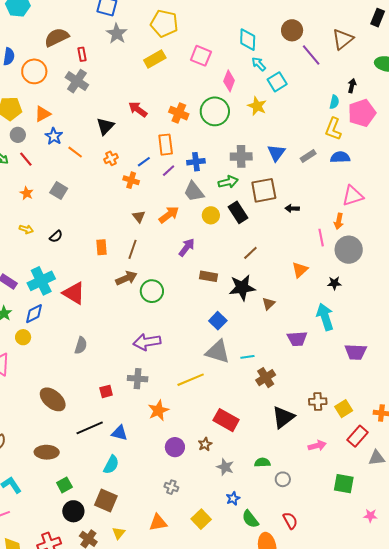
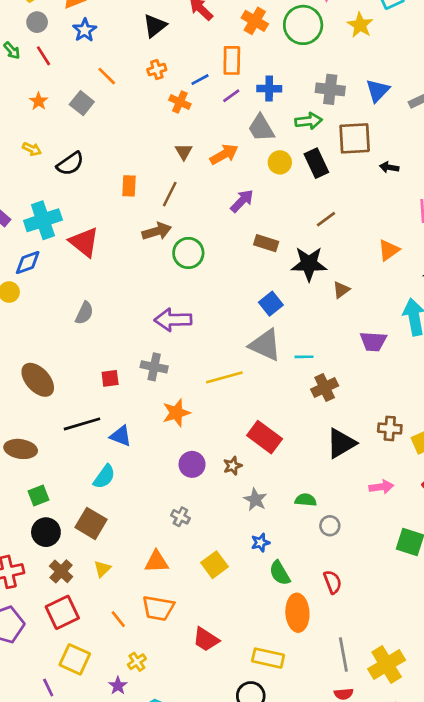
orange line: (75, 152) -> (107, 76), moved
black semicircle: (56, 236) -> (70, 164), size x1.5

